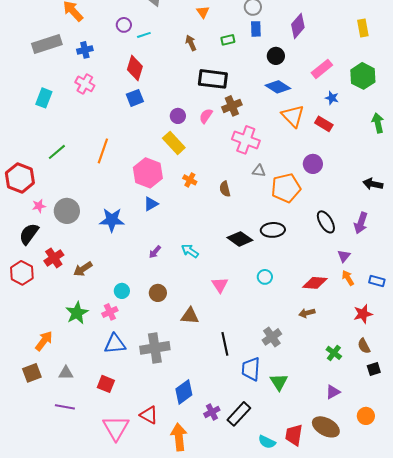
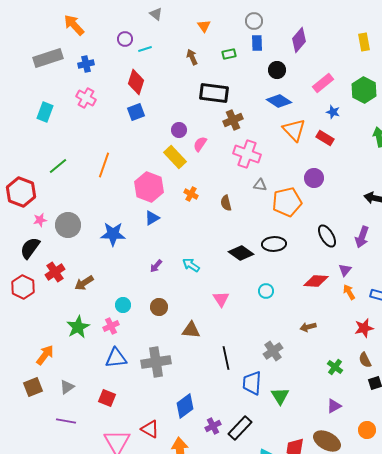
pink semicircle: (206, 116) -> (200, 144), moved
red diamond: (315, 283) -> (316, 281), moved
gray triangle: (66, 373) -> (67, 387), turned -35

